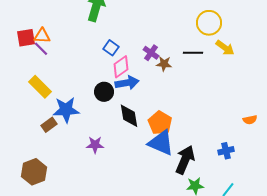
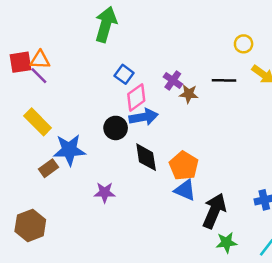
yellow circle: (209, 23) -> (244, 44), size x0.6
blue triangle: (161, 143) -> (185, 190), size x0.7

